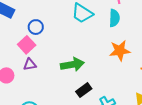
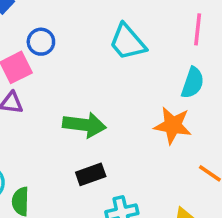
cyan semicircle: (114, 18) -> (193, 83), moved

